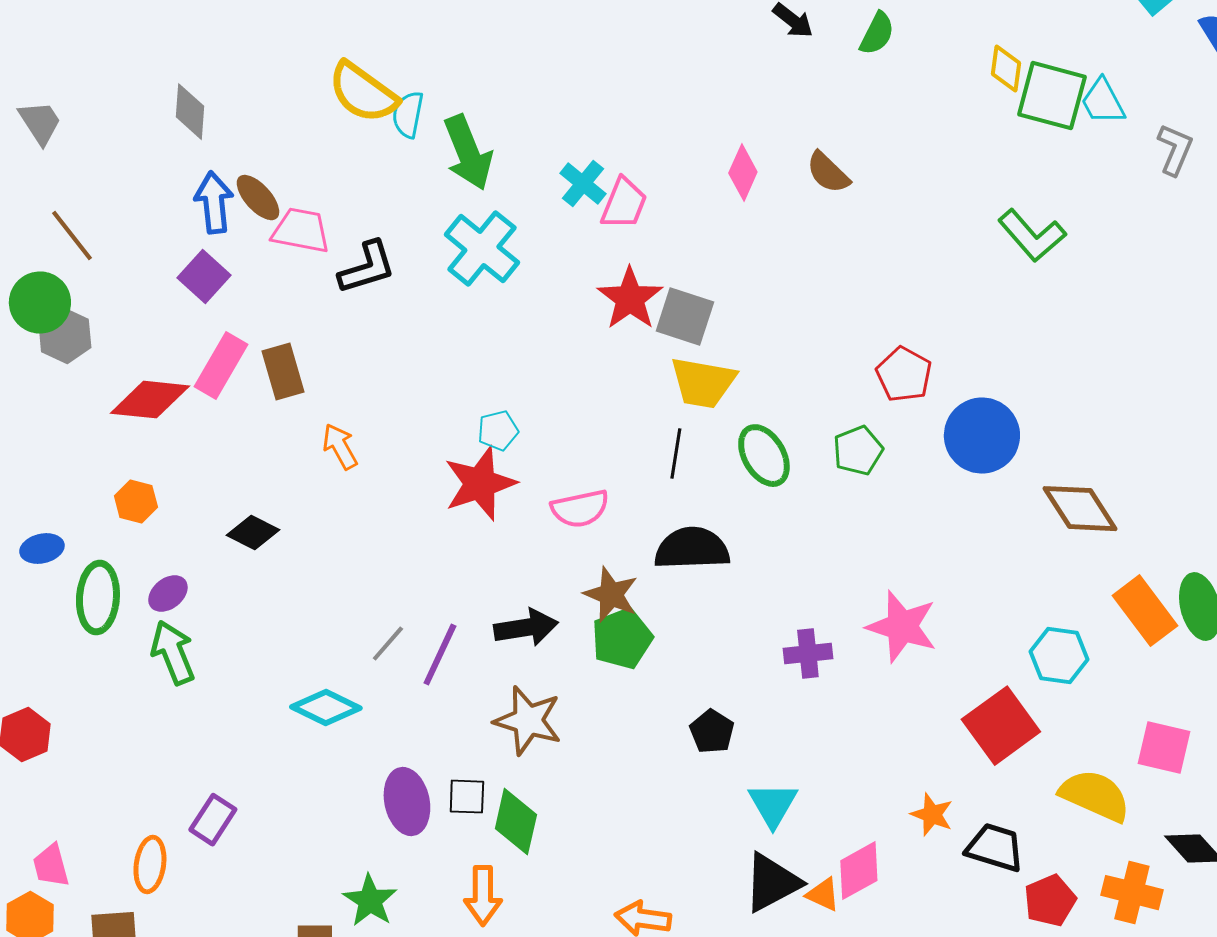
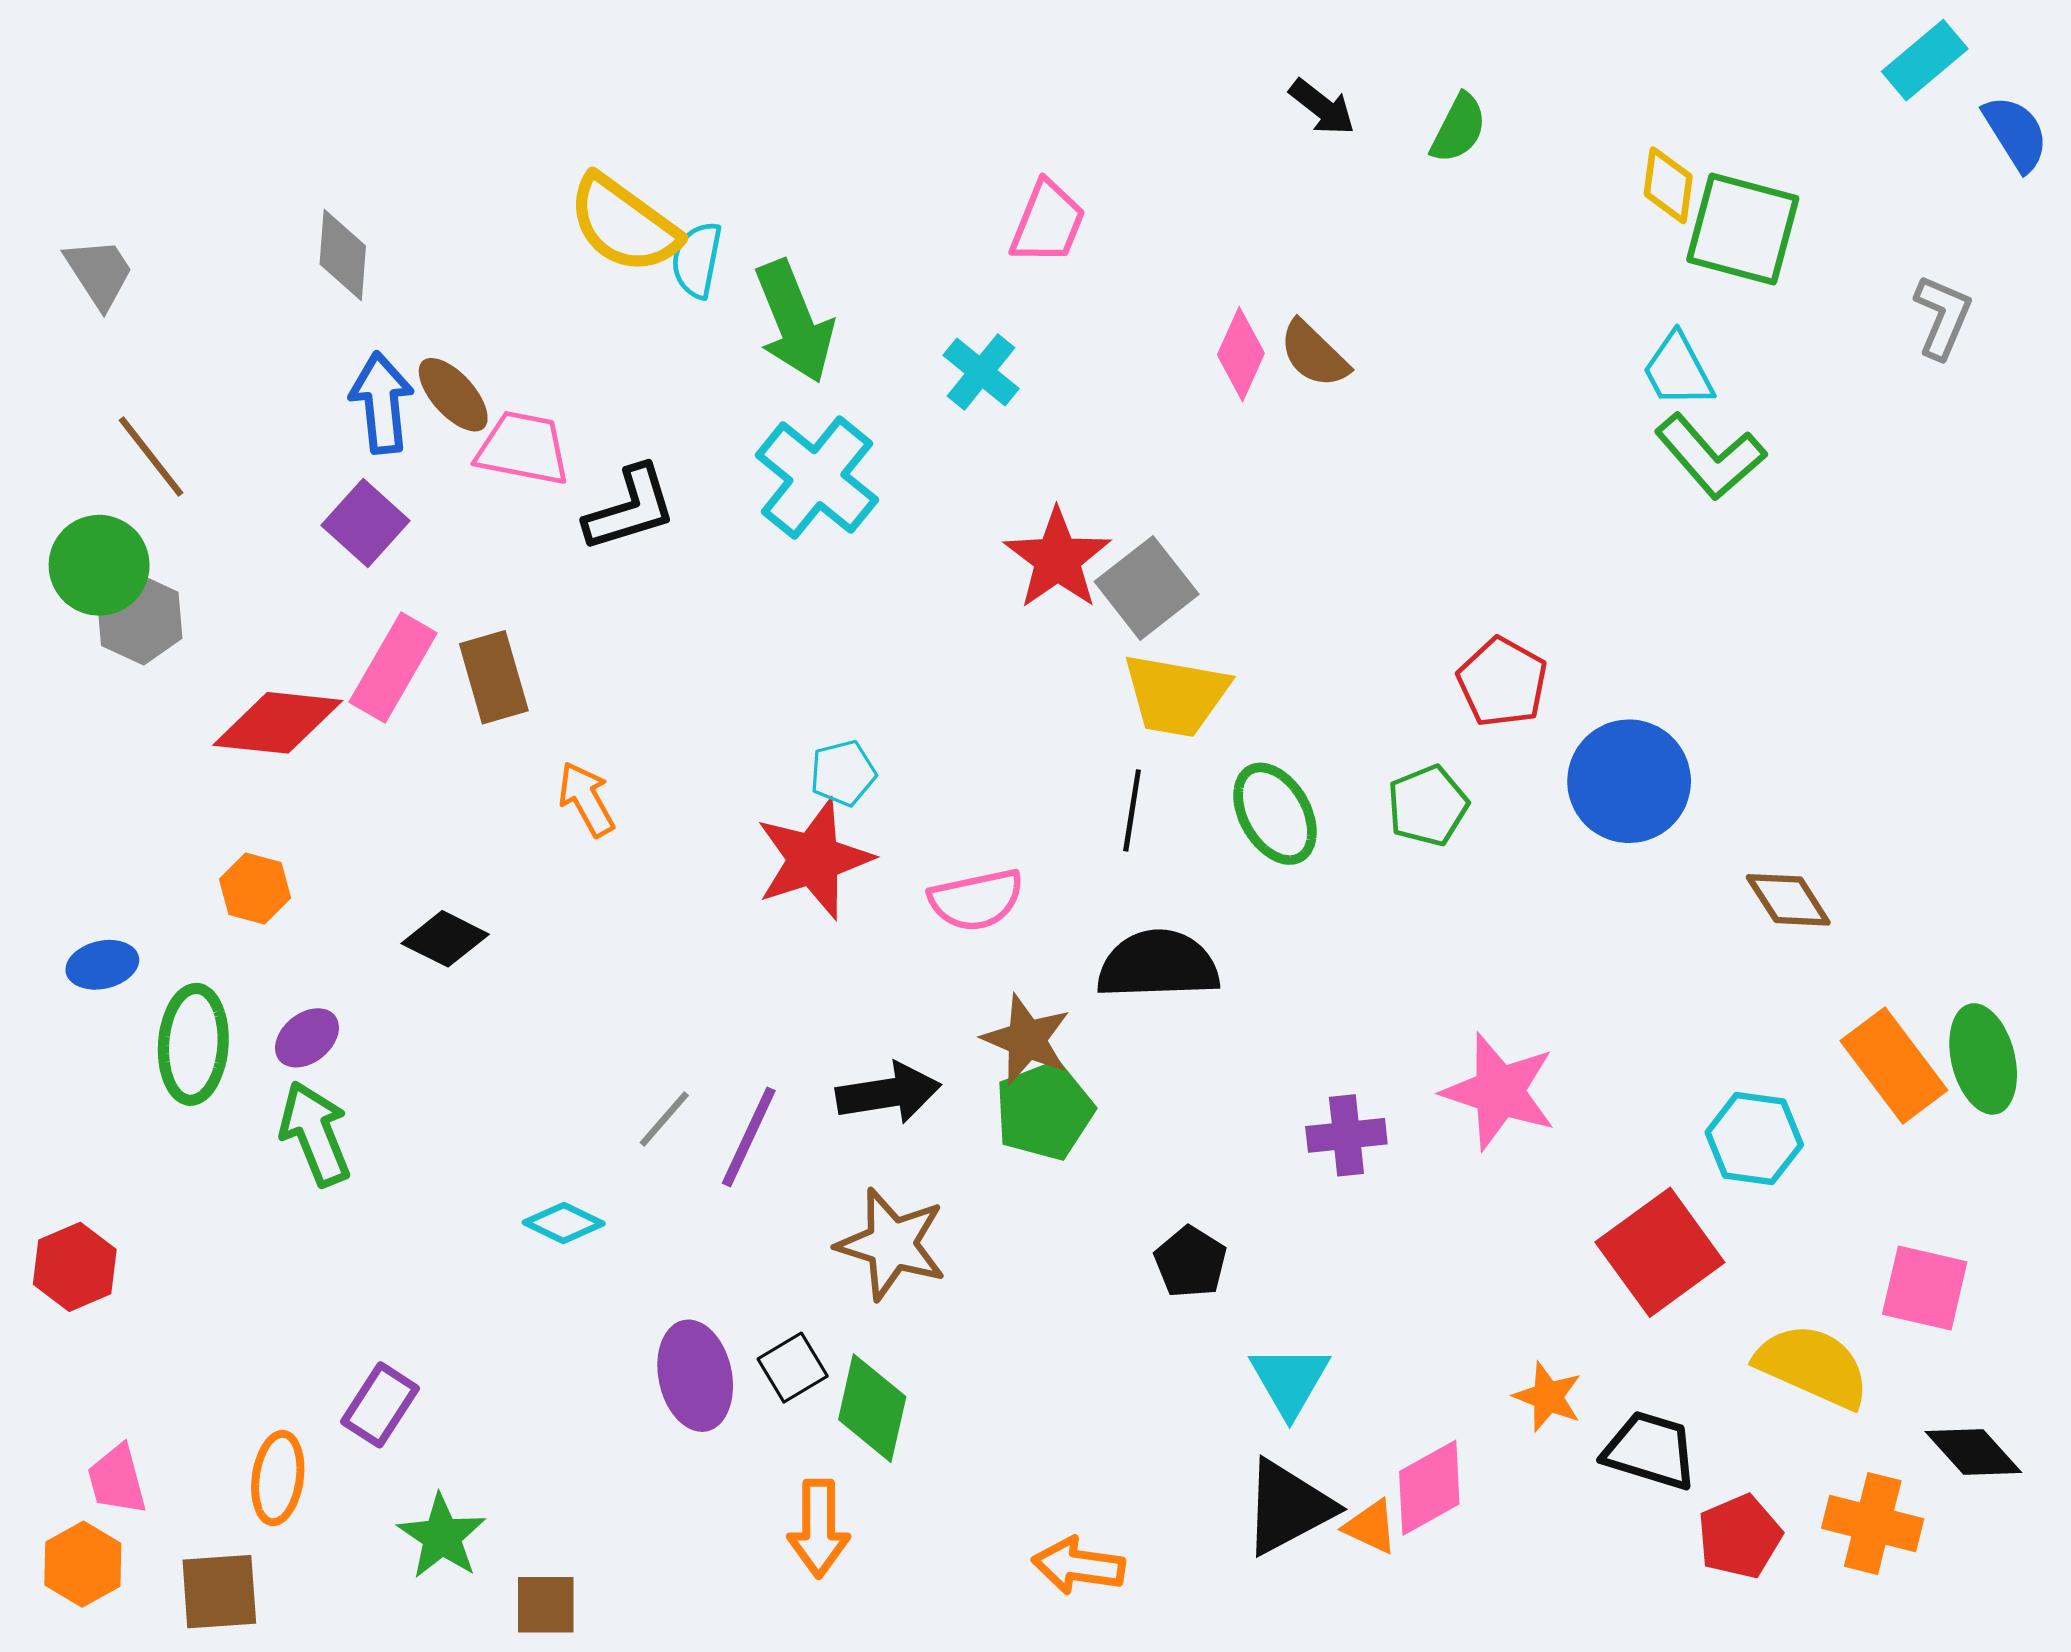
cyan trapezoid: (1103, 102) -> (1678, 370), moved
brown semicircle: (828, 173) -> (1314, 354), moved
pink trapezoid: (624, 204) -> (1048, 223), moved
gray square: (685, 317) -> (1147, 588), turned 34
brown diamond: (1080, 509) -> (1788, 900), size x0.7
cyan diamond: (326, 708) -> (564, 1223), size x0.7
black square: (467, 797) -> (793, 1368), turned -33
green star: (370, 901) -> (442, 1536), moved

